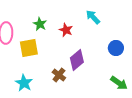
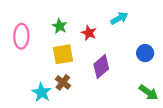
cyan arrow: (93, 17) -> (119, 18), turned 105
yellow square: (29, 48) -> (63, 54), moved
brown cross: (59, 75) -> (63, 82), moved

